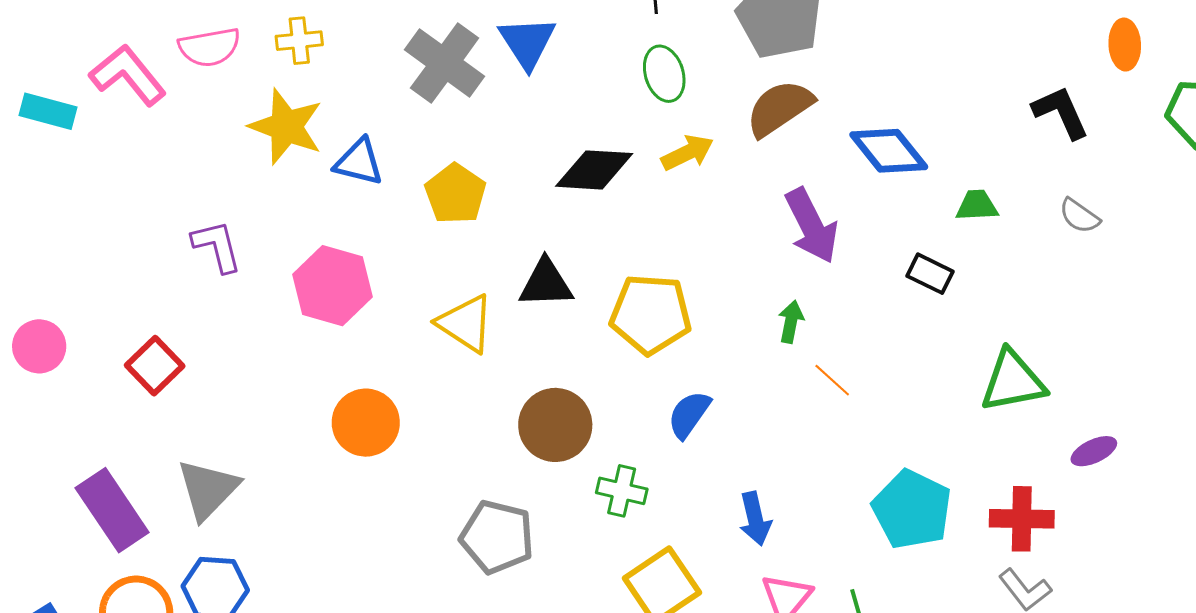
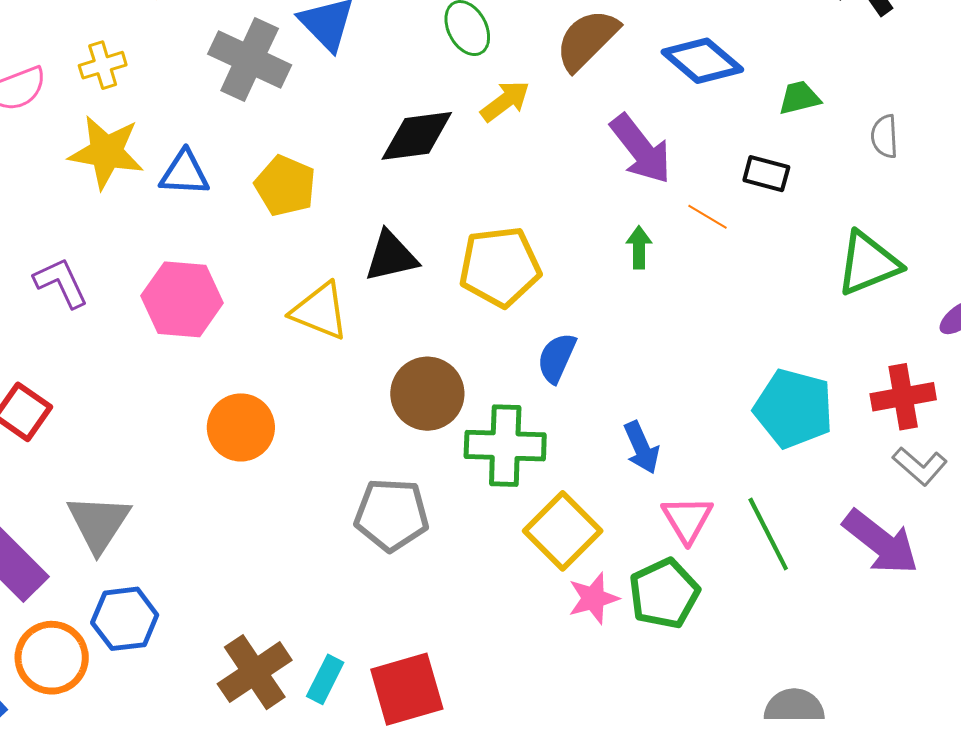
gray semicircle: (1079, 216) -> (885, 136), moved, turned 63
orange line: (832, 380) -> (707, 217), moved
green cross: (622, 491) -> (505, 446), size x1.6

